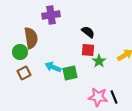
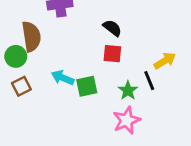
green star: (99, 61) -> (128, 90), moved
pink star: (98, 97) -> (127, 120), turned -30
black line: (114, 97) -> (149, 81), moved

